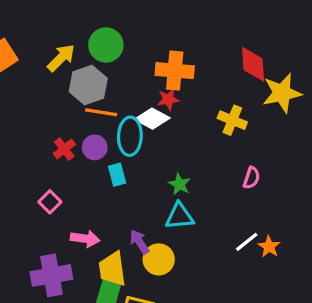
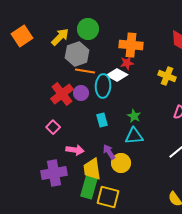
red cross: (64, 149) -> (62, 94), size x1.6
cyan rectangle: (117, 175) -> (102, 120), moved

